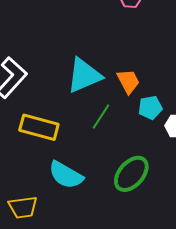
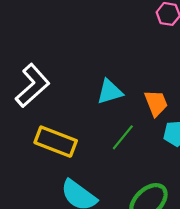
cyan triangle: (84, 75) -> (110, 92), size x0.7

